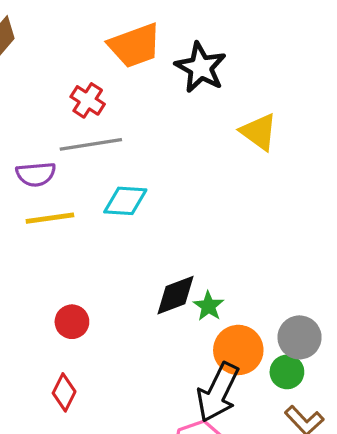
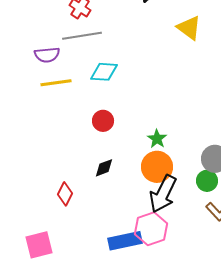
black diamond: (176, 295) -> (104, 168), moved, size x0.7
red circle: (72, 322) -> (103, 121), moved
orange circle: (238, 350) -> (157, 167), moved

